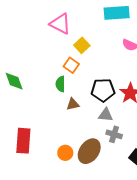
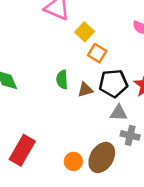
orange square: (71, 65) -> (97, 53), moved
brown triangle: (73, 104) -> (85, 90), moved
red rectangle: (23, 141) -> (22, 150), turned 30

